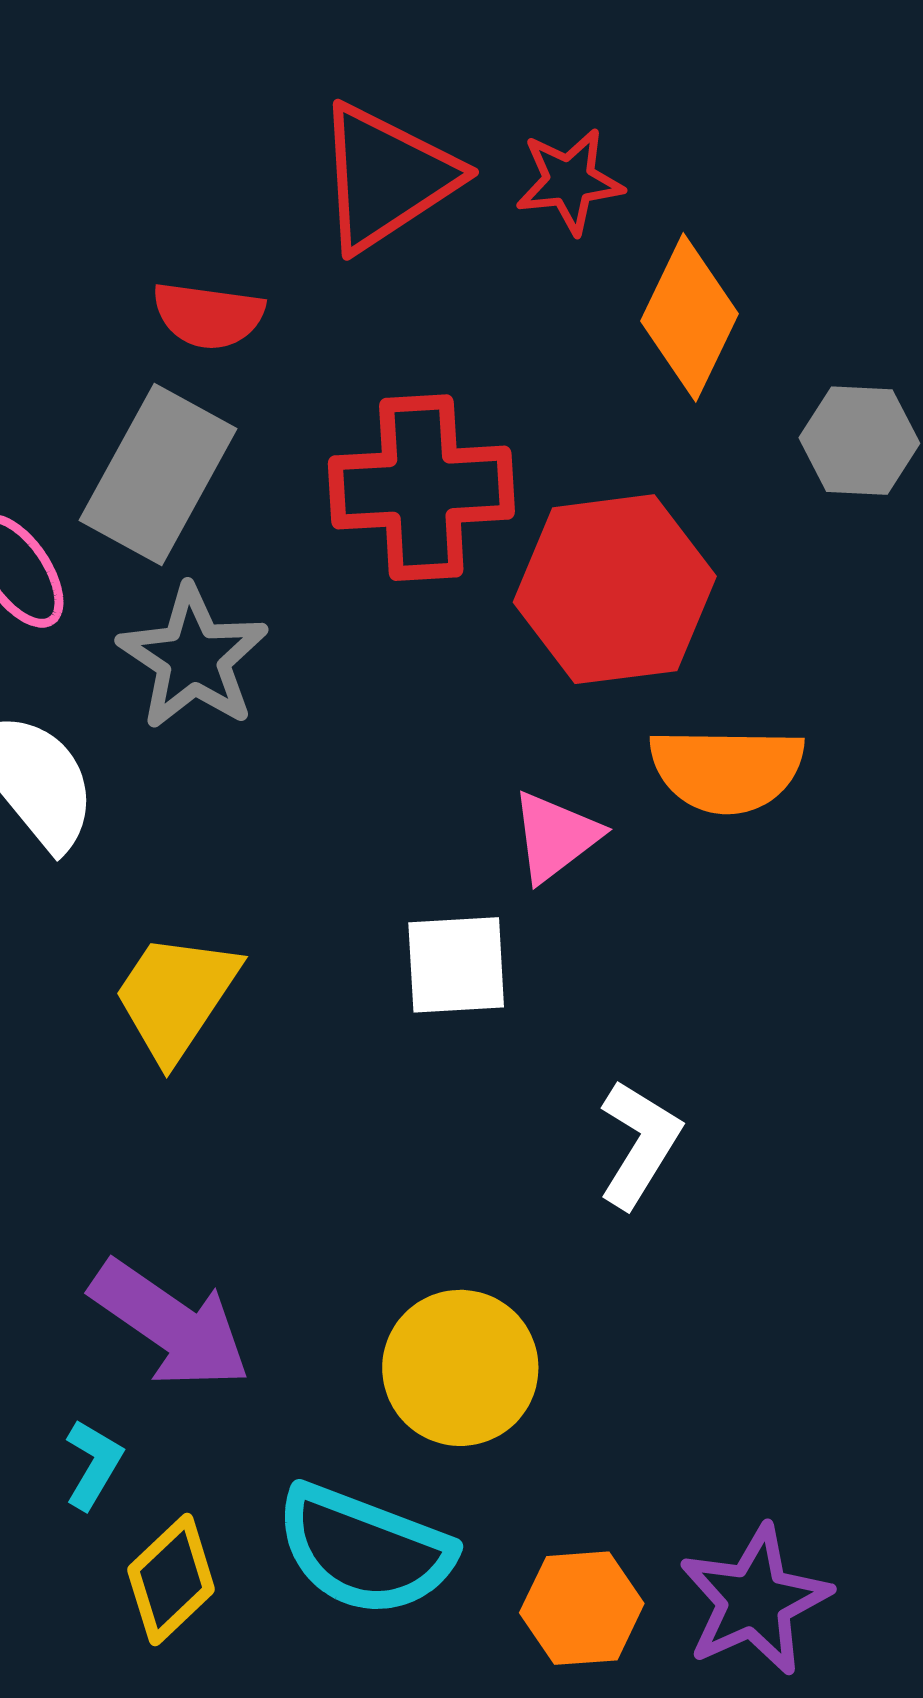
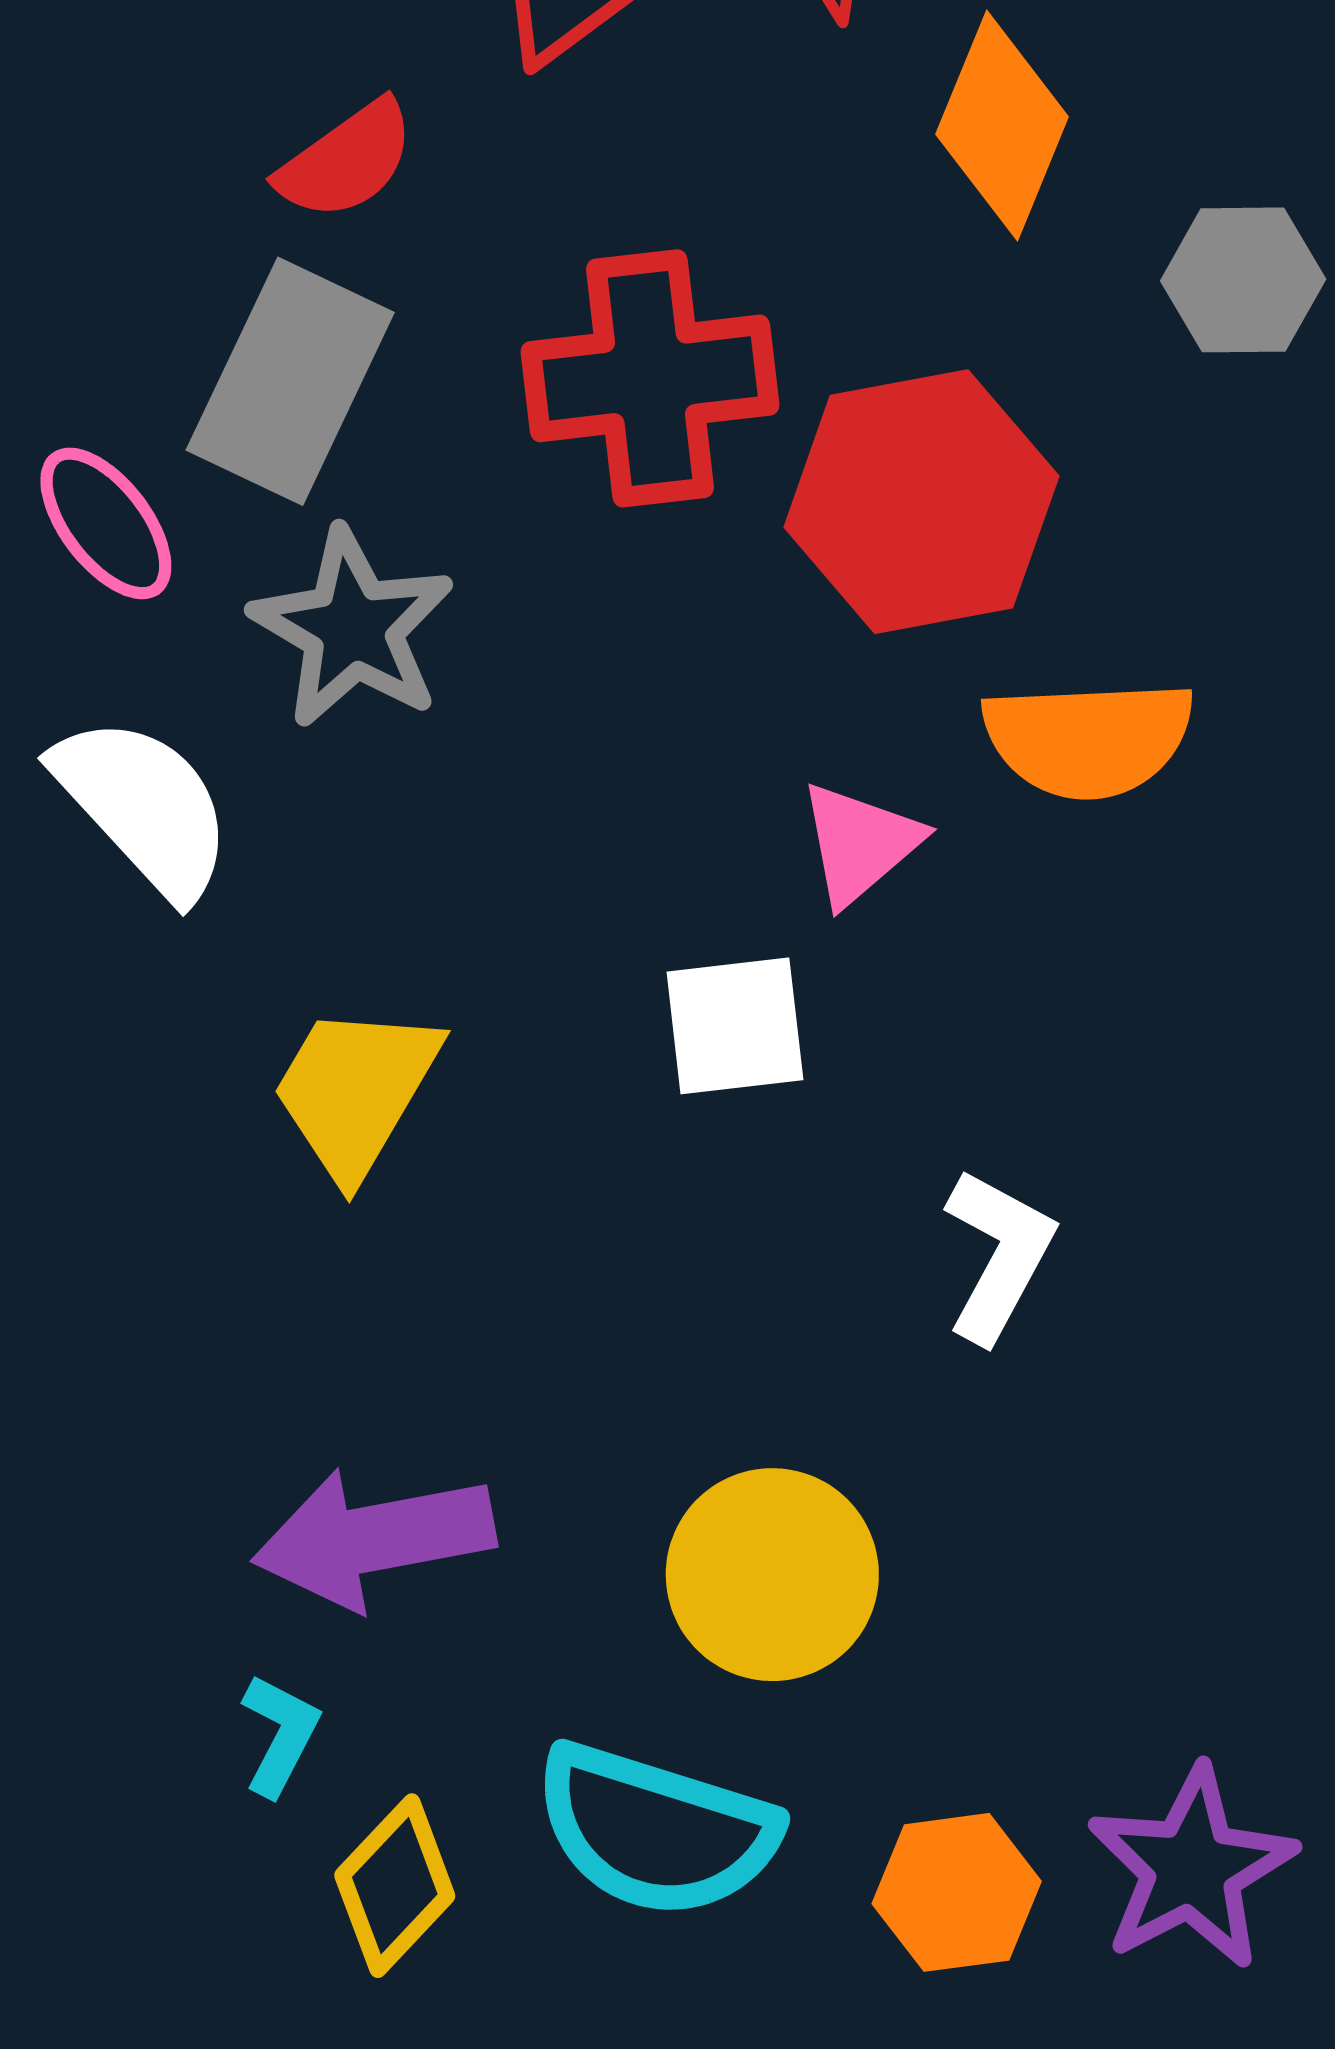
red semicircle: (208, 315) -> (346, 160), turned -40
purple arrow: (170, 1324) -> (374, 1538), turned 138

